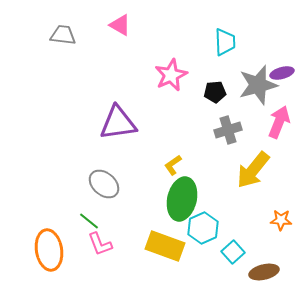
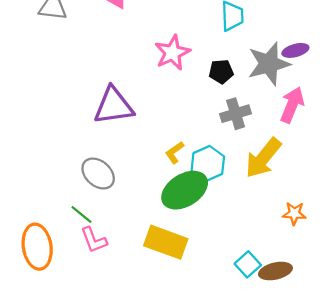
green ellipse: (182, 199) -> (185, 190), turned 45
cyan hexagon: (203, 228) -> (208, 164), moved
cyan square: (233, 252) -> (248, 264), moved

